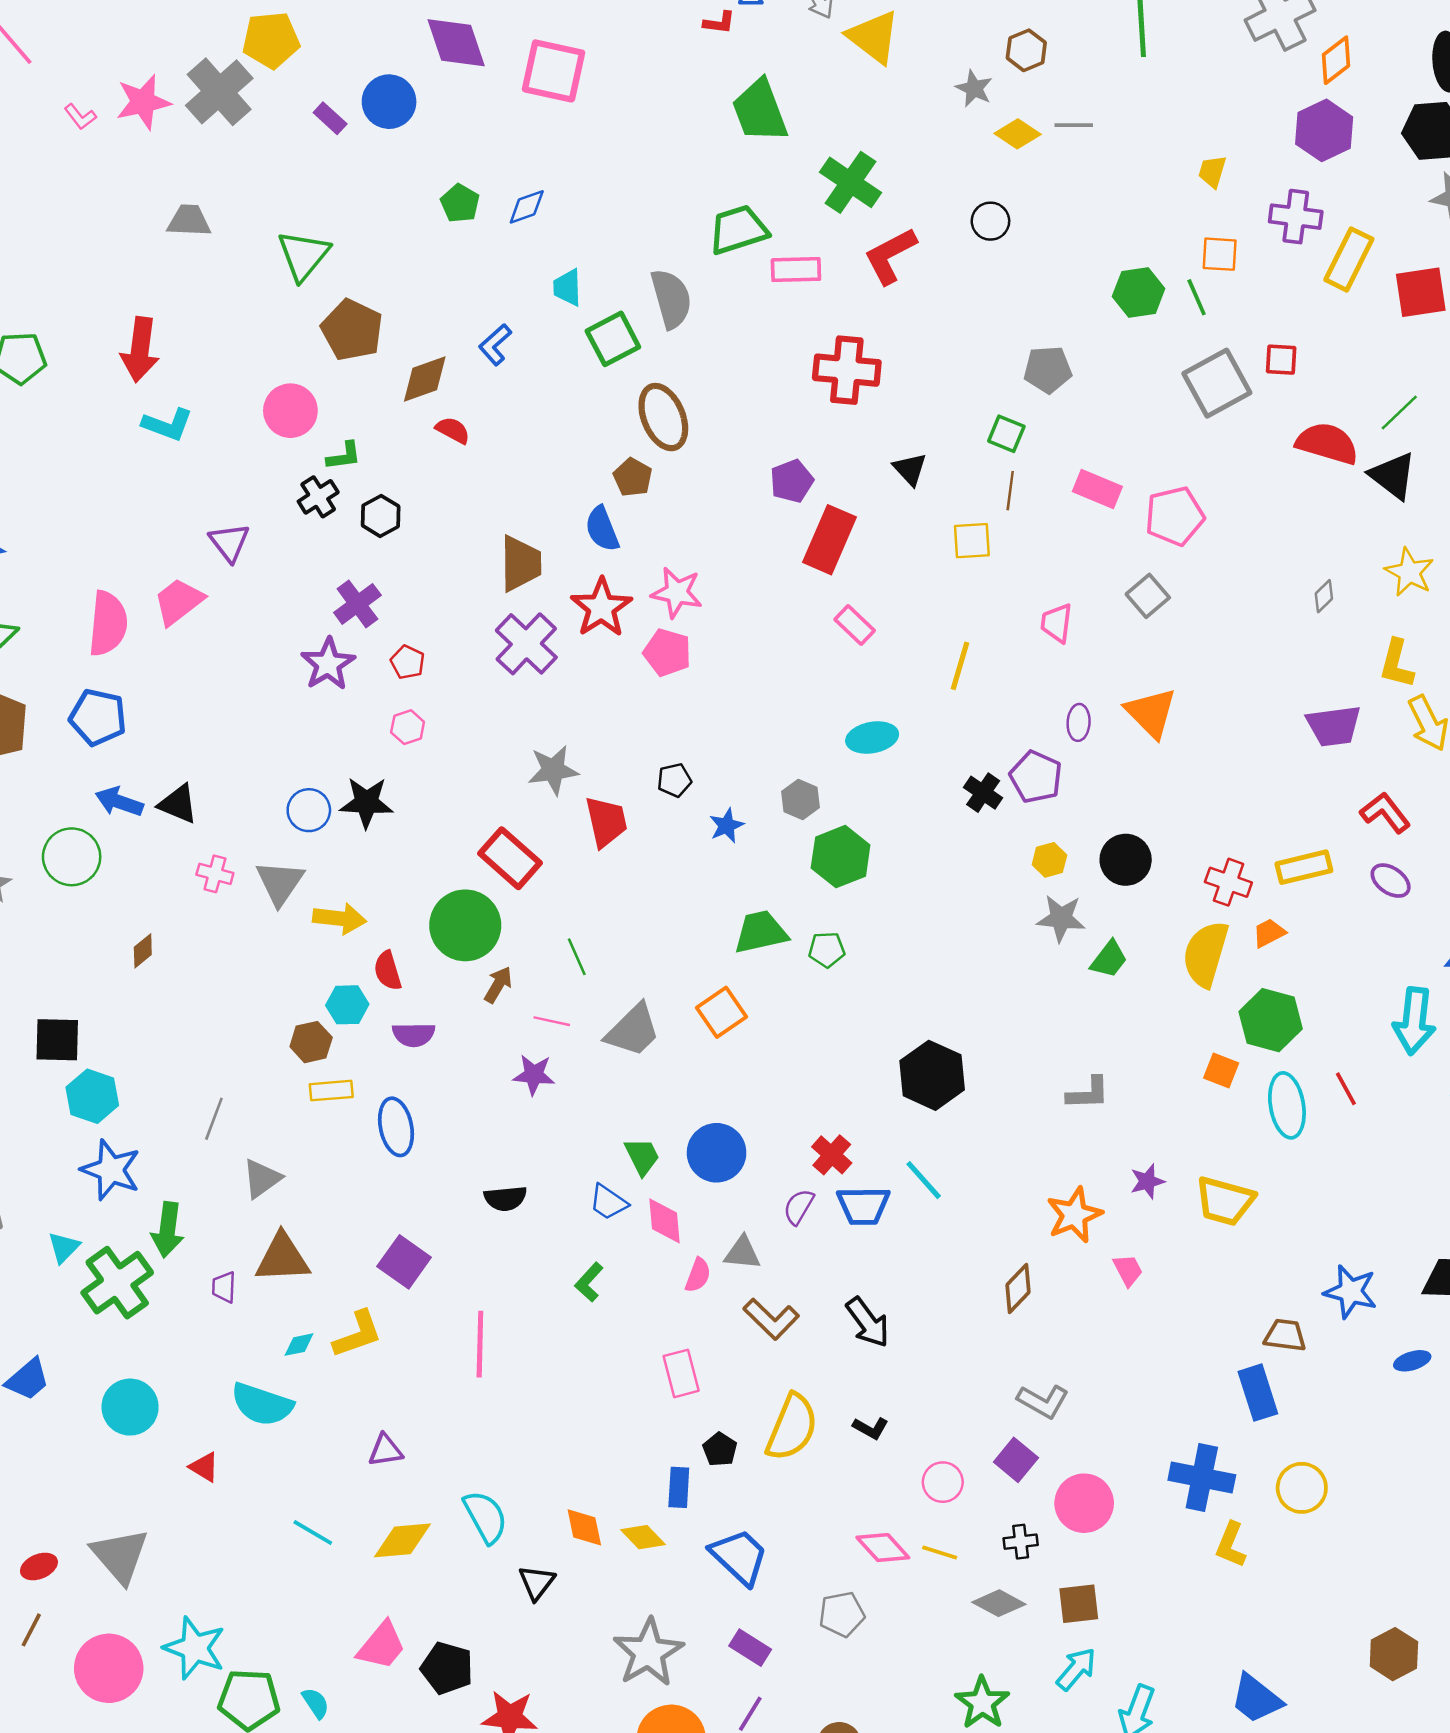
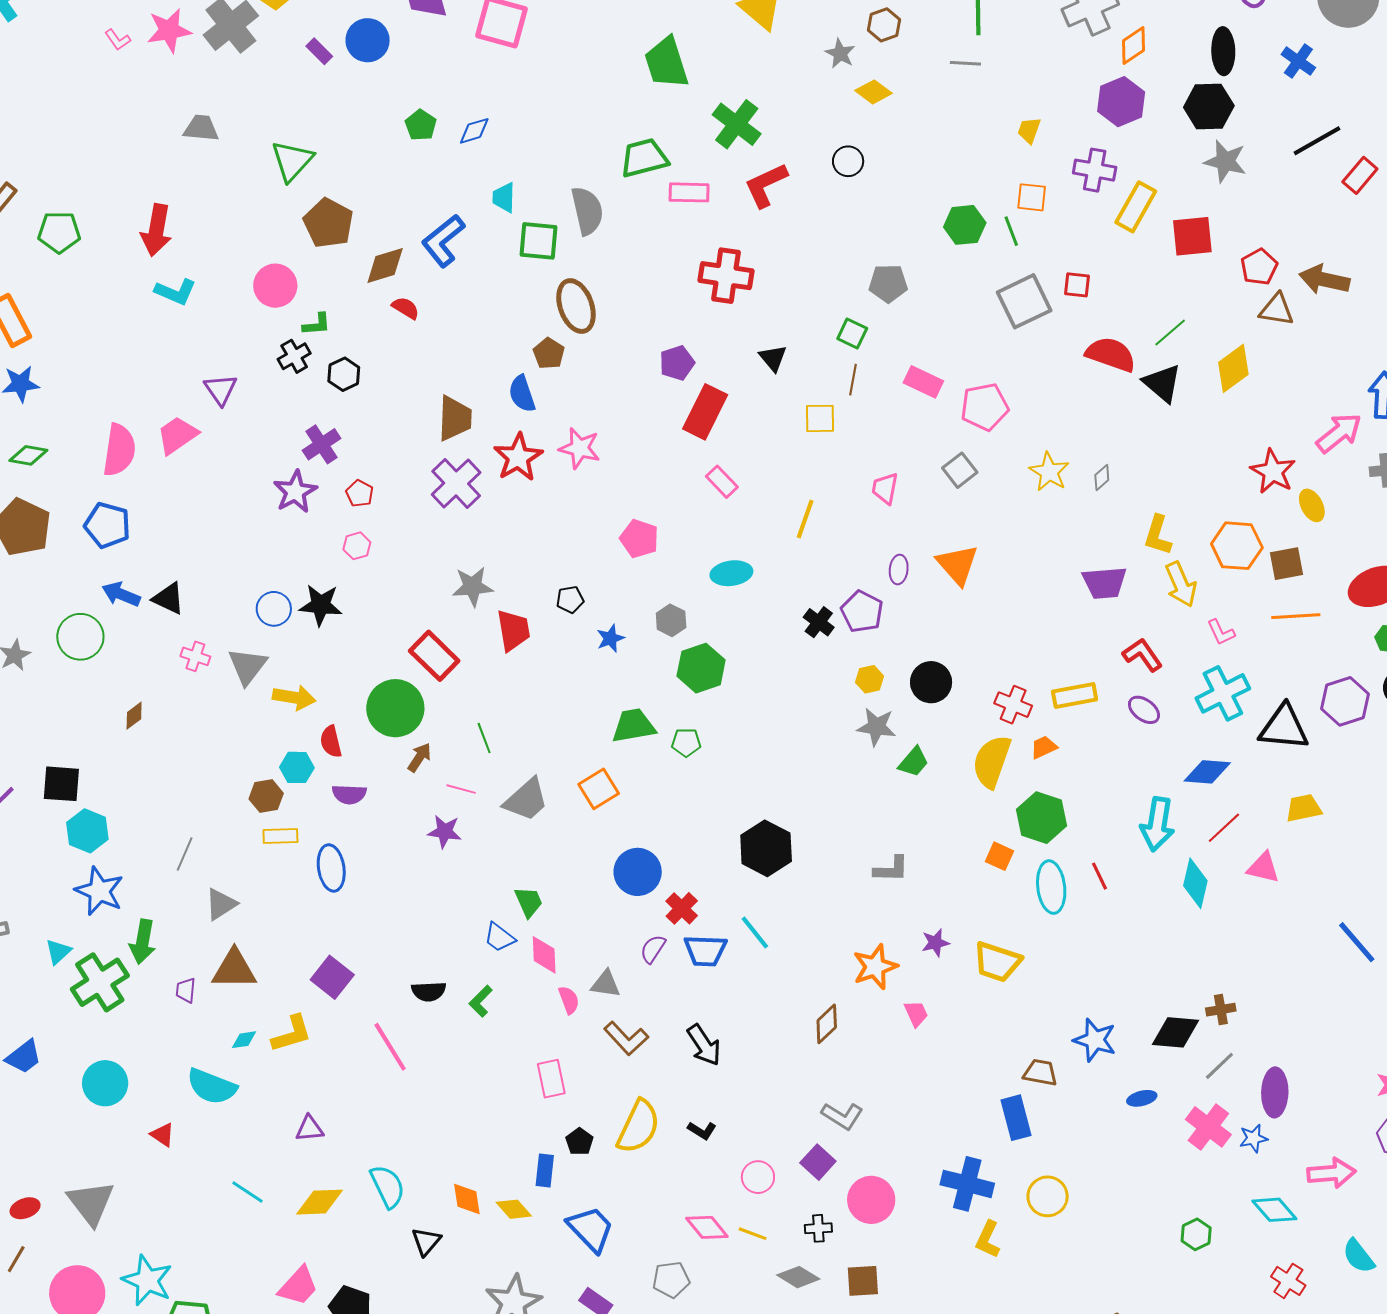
gray line: (1074, 125) -> (965, 63), moved
green square: (613, 339) -> (539, 241), turned 30
blue L-shape: (495, 345) -> (443, 241), size x1.6
yellow star: (1409, 572) -> (1049, 472), moved
pink pentagon: (667, 652) -> (639, 539), moved
blue circle: (717, 1153) -> (638, 872), moved
black semicircle: (505, 1198) -> (429, 991), moved
pink semicircle: (698, 1275) -> (569, 1000), turned -44
pink line: (480, 1344) -> (390, 1047), turned -36

